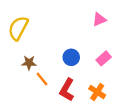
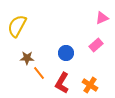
pink triangle: (99, 19) -> (102, 18), moved
pink rectangle: (104, 58) -> (96, 45), moved

